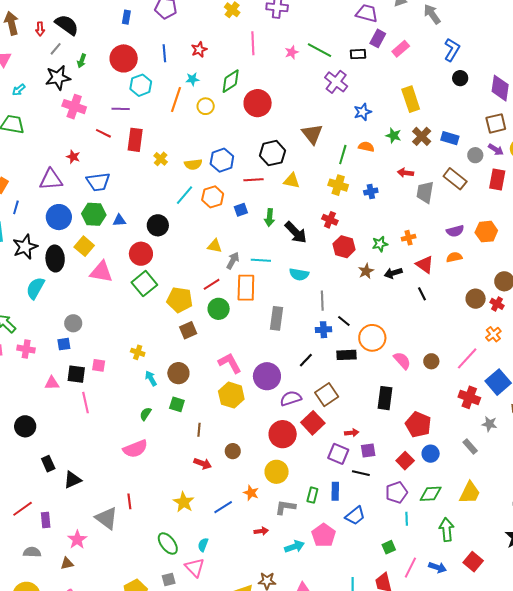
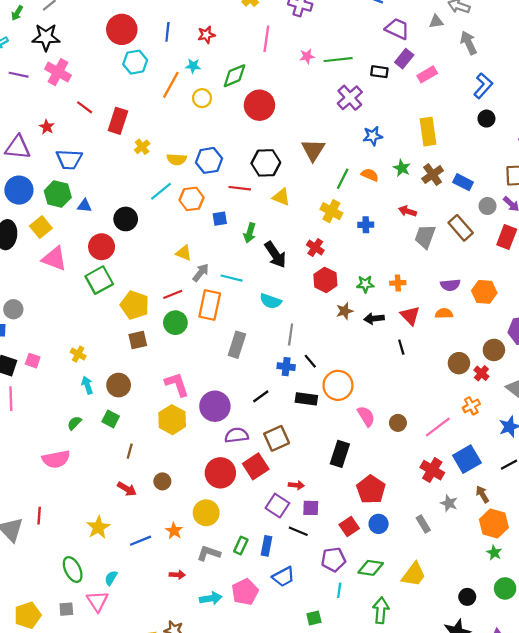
green line: (320, 50) -> (338, 60), turned -45
green arrow: (82, 61) -> (17, 13), moved
purple line: (121, 109) -> (19, 75), moved

